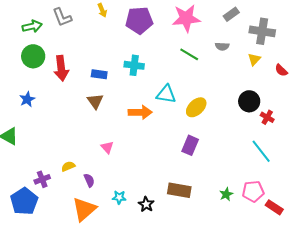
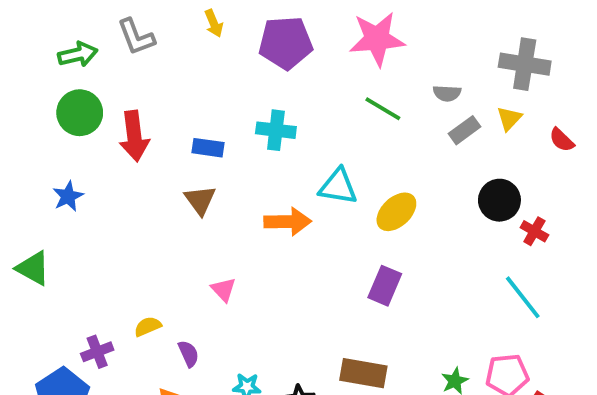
gray rectangle: (231, 14) -> (464, 130), moved

